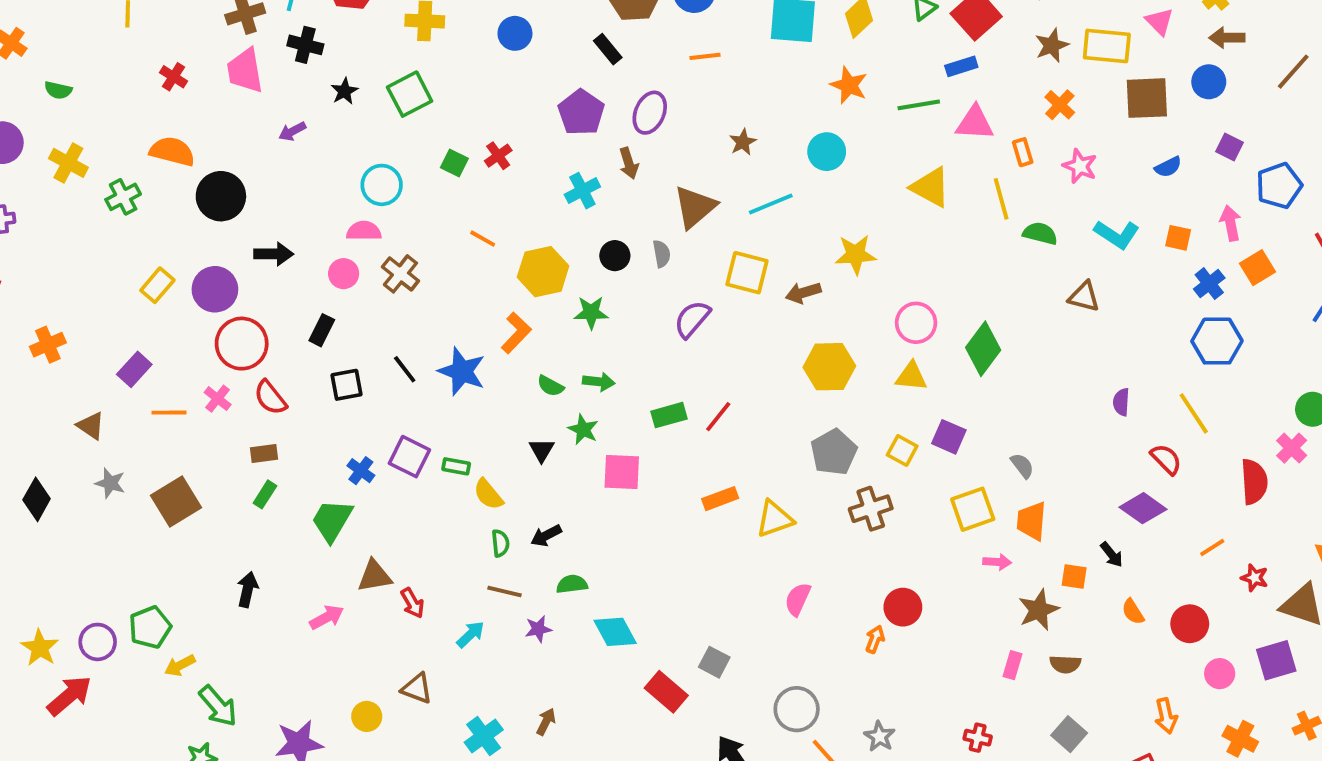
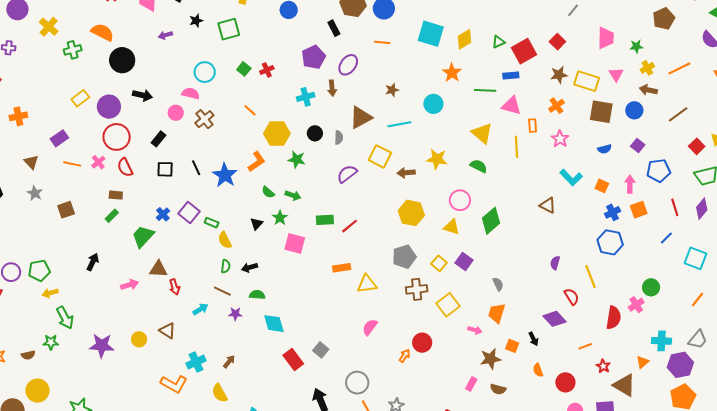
green semicircle: (1040, 233) -> (479, 166), moved
brown square: (176, 501) -> (66, 210), size x0.7
yellow square: (973, 509) -> (448, 305), moved, turned -30

